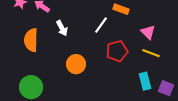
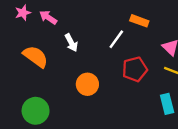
orange semicircle: (31, 40) -> (36, 57), turned 125

